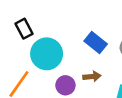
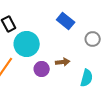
blue rectangle: (96, 43) -> (66, 21), moved

